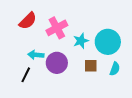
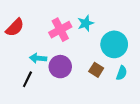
red semicircle: (28, 21) -> (15, 27), moved
cyan star: (81, 41) -> (86, 23), moved
brown square: (91, 66) -> (96, 70), turned 32

